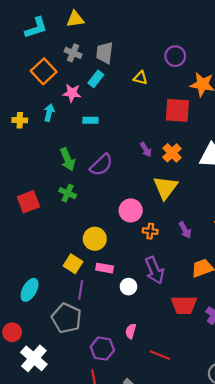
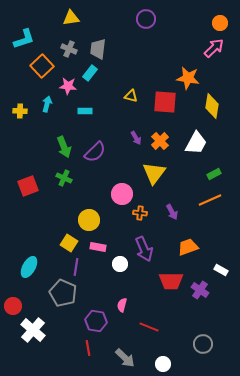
cyan L-shape: (36, 28) -> (24, 39), moved
purple circle: (175, 56) -> (146, 19), moved
yellow triangle: (140, 78) -> (131, 96), moved

